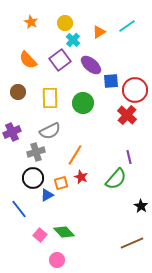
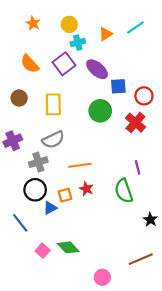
cyan cross: (73, 40) -> (78, 43), turned 32
red circle: (135, 90) -> (144, 96), size x0.7
green circle: (83, 103) -> (100, 111), moved
orange line: (75, 155) -> (80, 165), turned 50
green semicircle: (116, 179) -> (124, 191), turned 120
pink circle: (57, 260) -> (102, 277), moved

